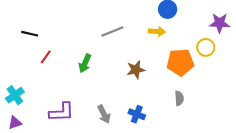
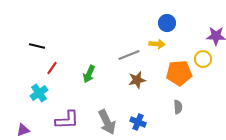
gray line: (112, 32) -> (129, 55), moved
cyan cross: (15, 95) -> (39, 93), moved
gray arrow: (104, 114) -> (107, 122), size x1.4

